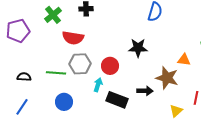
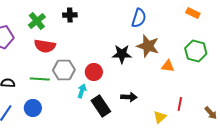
red semicircle: (73, 38) -> (45, 46), moved
brown star: (167, 78) -> (148, 46), moved
black rectangle: (117, 100) -> (101, 106), turned 35
blue circle: (64, 102) -> (33, 108), moved

